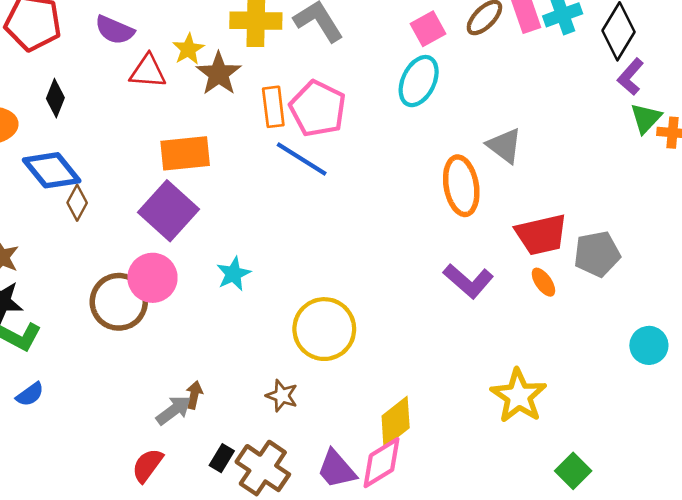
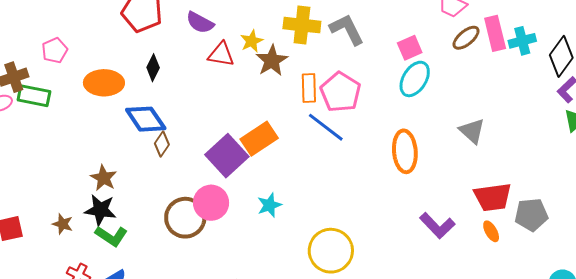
pink square: (428, 29) -> (410, 48), moved
orange rectangle: (185, 153) -> (259, 139), moved, turned -33
orange ellipse: (461, 186) -> (405, 151), moved

